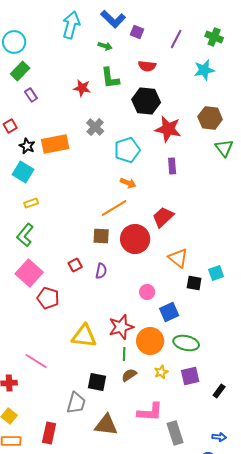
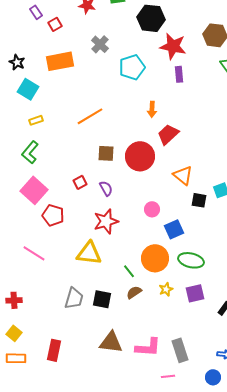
red square: (10, 126) -> (55, 24), moved
black star: (27, 146) -> (17, 62), moved
purple rectangle: (172, 166) -> (179, 74), moved
orange arrow: (128, 183) -> (152, 109), moved, turned 70
orange line: (114, 208) -> (90, 116), moved
purple semicircle: (101, 271) -> (106, 188), turned -42
red star: (121, 327) -> (106, 221), moved
green line: (124, 354) -> (129, 271), turned -40
pink line: (36, 361) -> (34, 253), moved
gray trapezoid: (76, 403) -> (74, 298), moved
pink L-shape: (150, 412) -> (148, 347), moved

